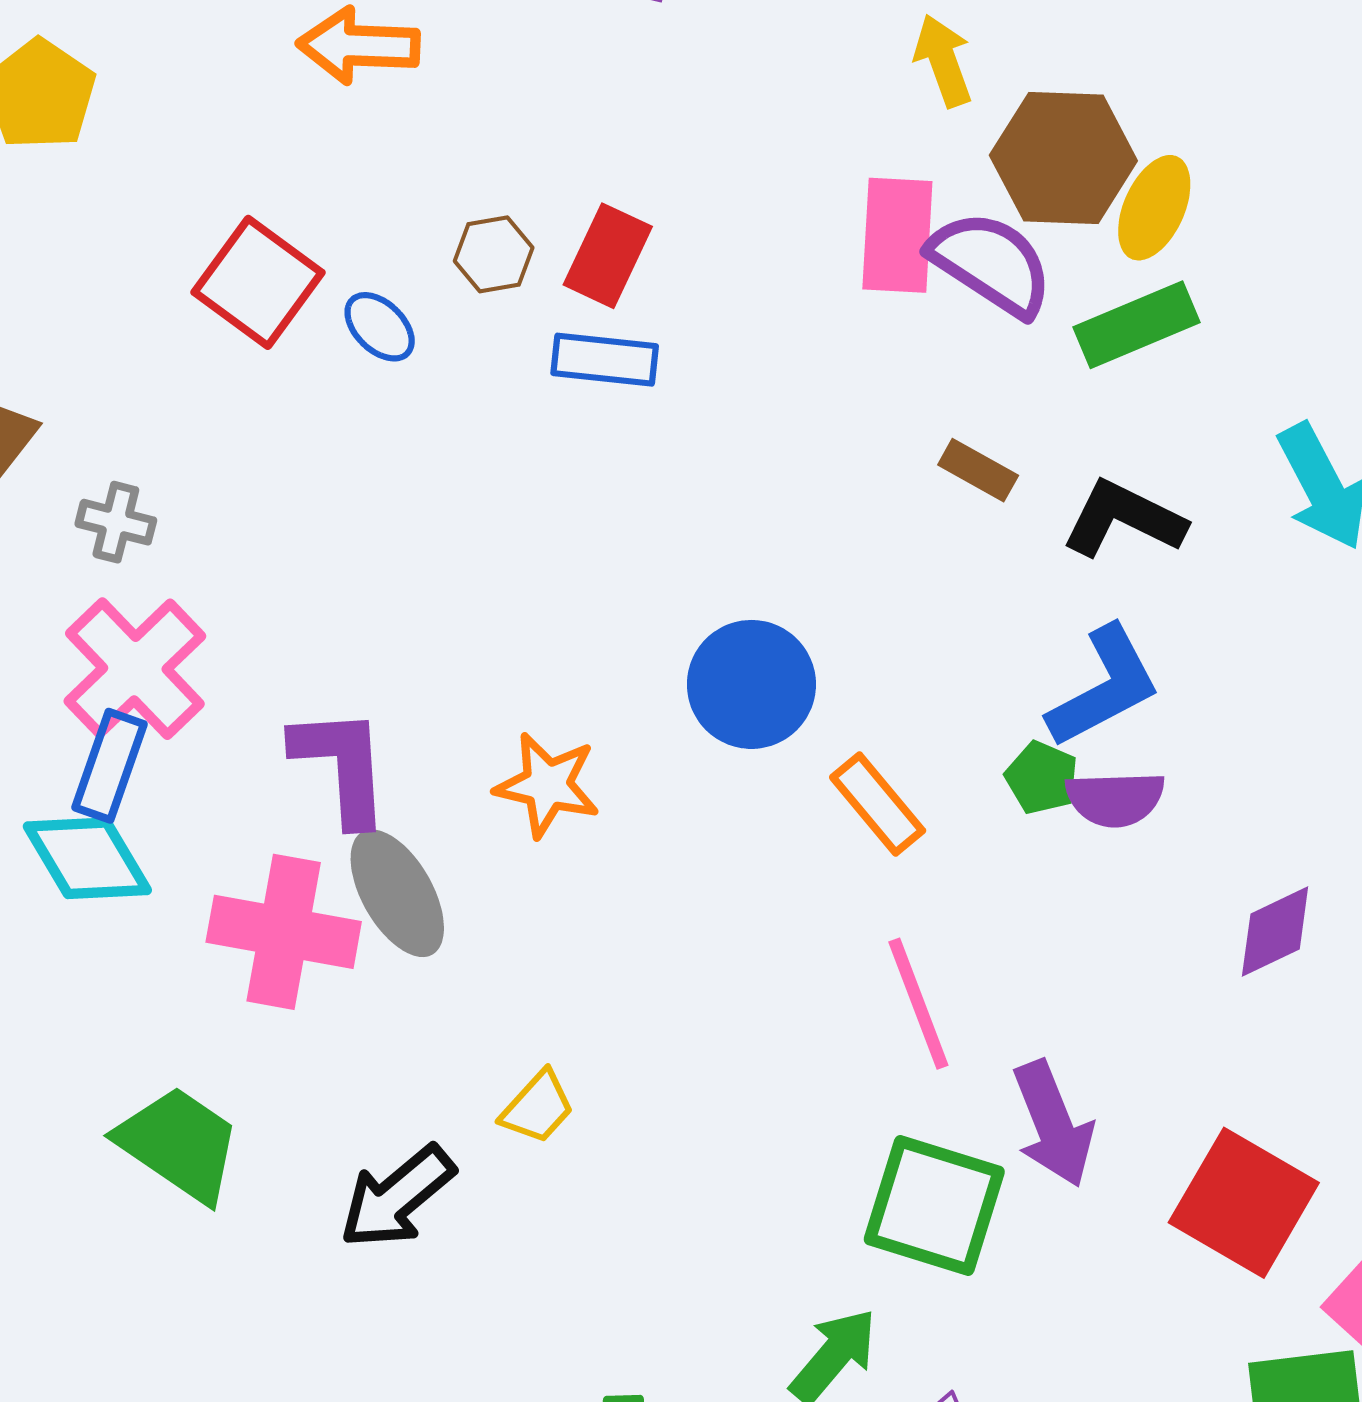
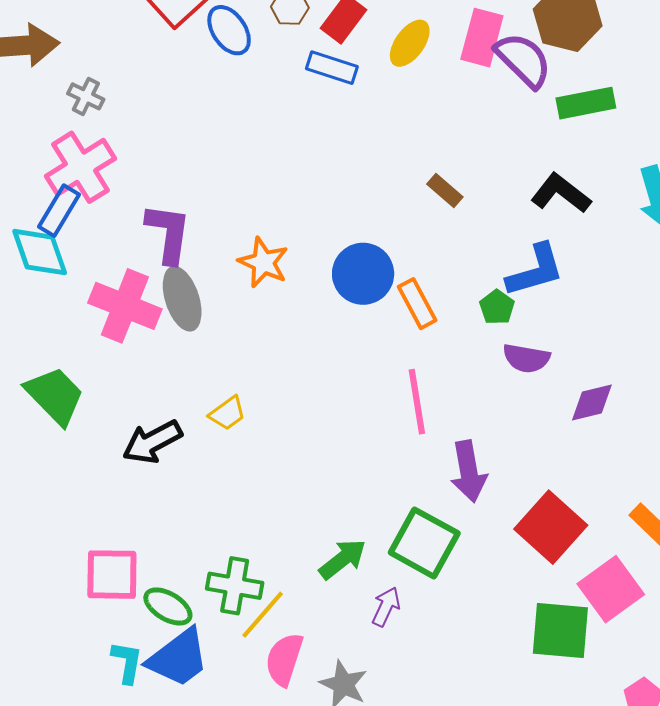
yellow ellipse: (1154, 208) -> (410, 43), moved
blue ellipse: (380, 327) -> (229, 30), size x1.4
brown rectangle: (978, 470) -> (445, 190), moved
blue circle: (751, 684) -> (363, 274), moved
purple semicircle: (1115, 799) -> (526, 358), moved
green square: (934, 1206) -> (424, 543), moved

